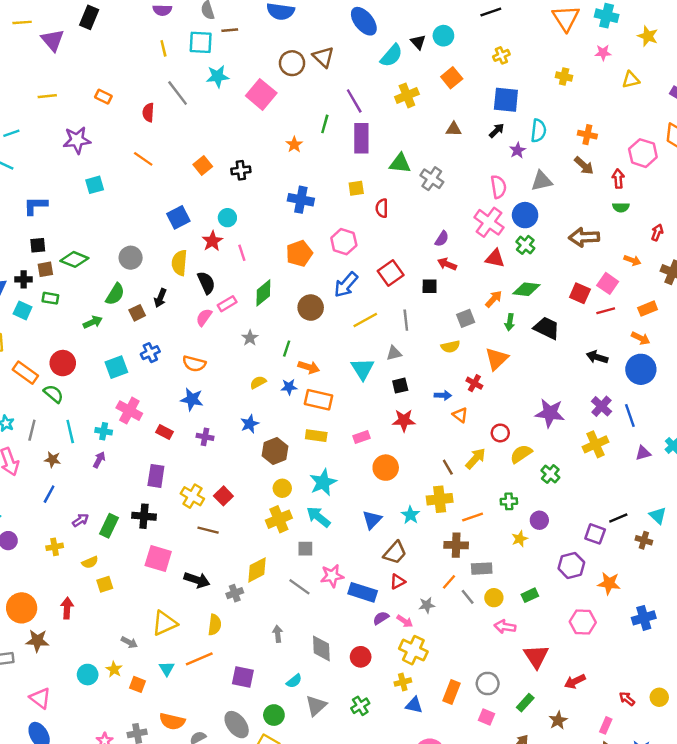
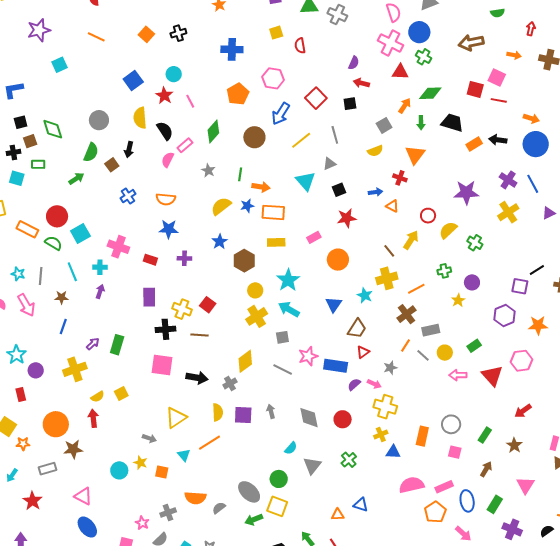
green diamond: (74, 259) -> (53, 129), turned 60
orange rectangle: (648, 309) -> (474, 144), moved
red line: (606, 311) -> (499, 100), turned 35
cyan square: (116, 367) -> (80, 233), moved
yellow semicircle: (258, 382) -> (221, 206), size x1.5
black cross: (144, 516) -> (165, 329), moved
brown cross: (456, 545) -> (407, 314), turned -30
yellow cross: (55, 547) -> (75, 369), size x1.6
yellow semicircle: (90, 562) -> (98, 397), moved
red triangle: (536, 656) -> (492, 376), moved
purple square: (243, 677) -> (243, 415), moved

